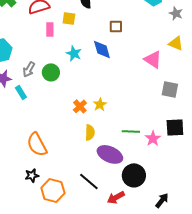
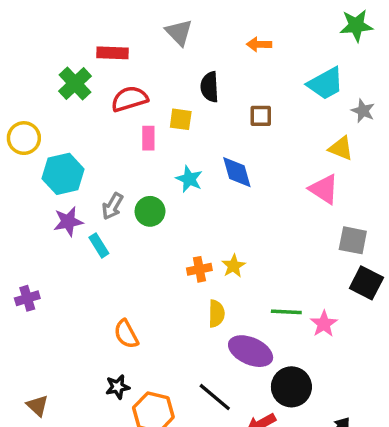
brown square: (116, 26) -> (261, 116), moved
yellow triangle: (176, 43) -> (341, 148), moved
orange cross: (80, 106) -> (199, 269), turned 32
black square: (175, 127) -> (366, 283), moved, turned 30
orange semicircle: (37, 144) -> (126, 334), size x0.7

